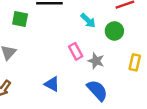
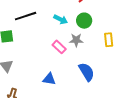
gray star: (96, 61) -> (76, 40), moved
blue semicircle: (97, 90) -> (87, 72), turned 30

